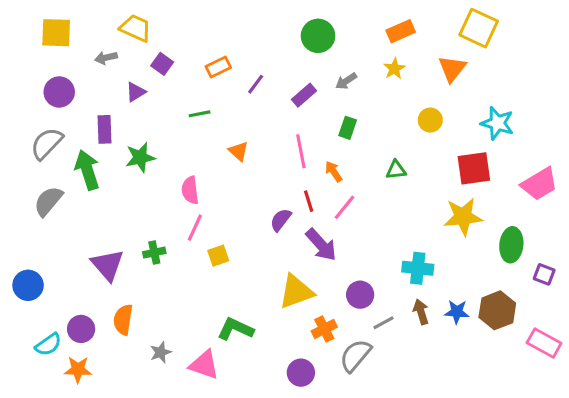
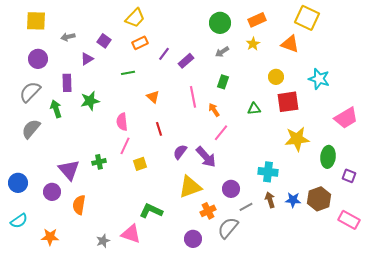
yellow trapezoid: (136, 28) -> (135, 18), moved, turned 110
green circle: (318, 36) -> (220, 23), moved
orange triangle: (452, 69) -> (290, 44), turned -48
purple rectangle: (304, 95) -> (186, 61), moved
red square: (474, 168) -> (288, 102), moved
green arrow: (87, 170) -> (56, 109), size x0.7
red line: (309, 201) -> (159, 129), moved
purple semicircle: (281, 220) -> (180, 152), moved
purple circle: (81, 329) -> (52, 192), moved
cyan semicircle: (48, 345) -> (19, 221), moved
gray star: (161, 352) -> (103, 241), moved

